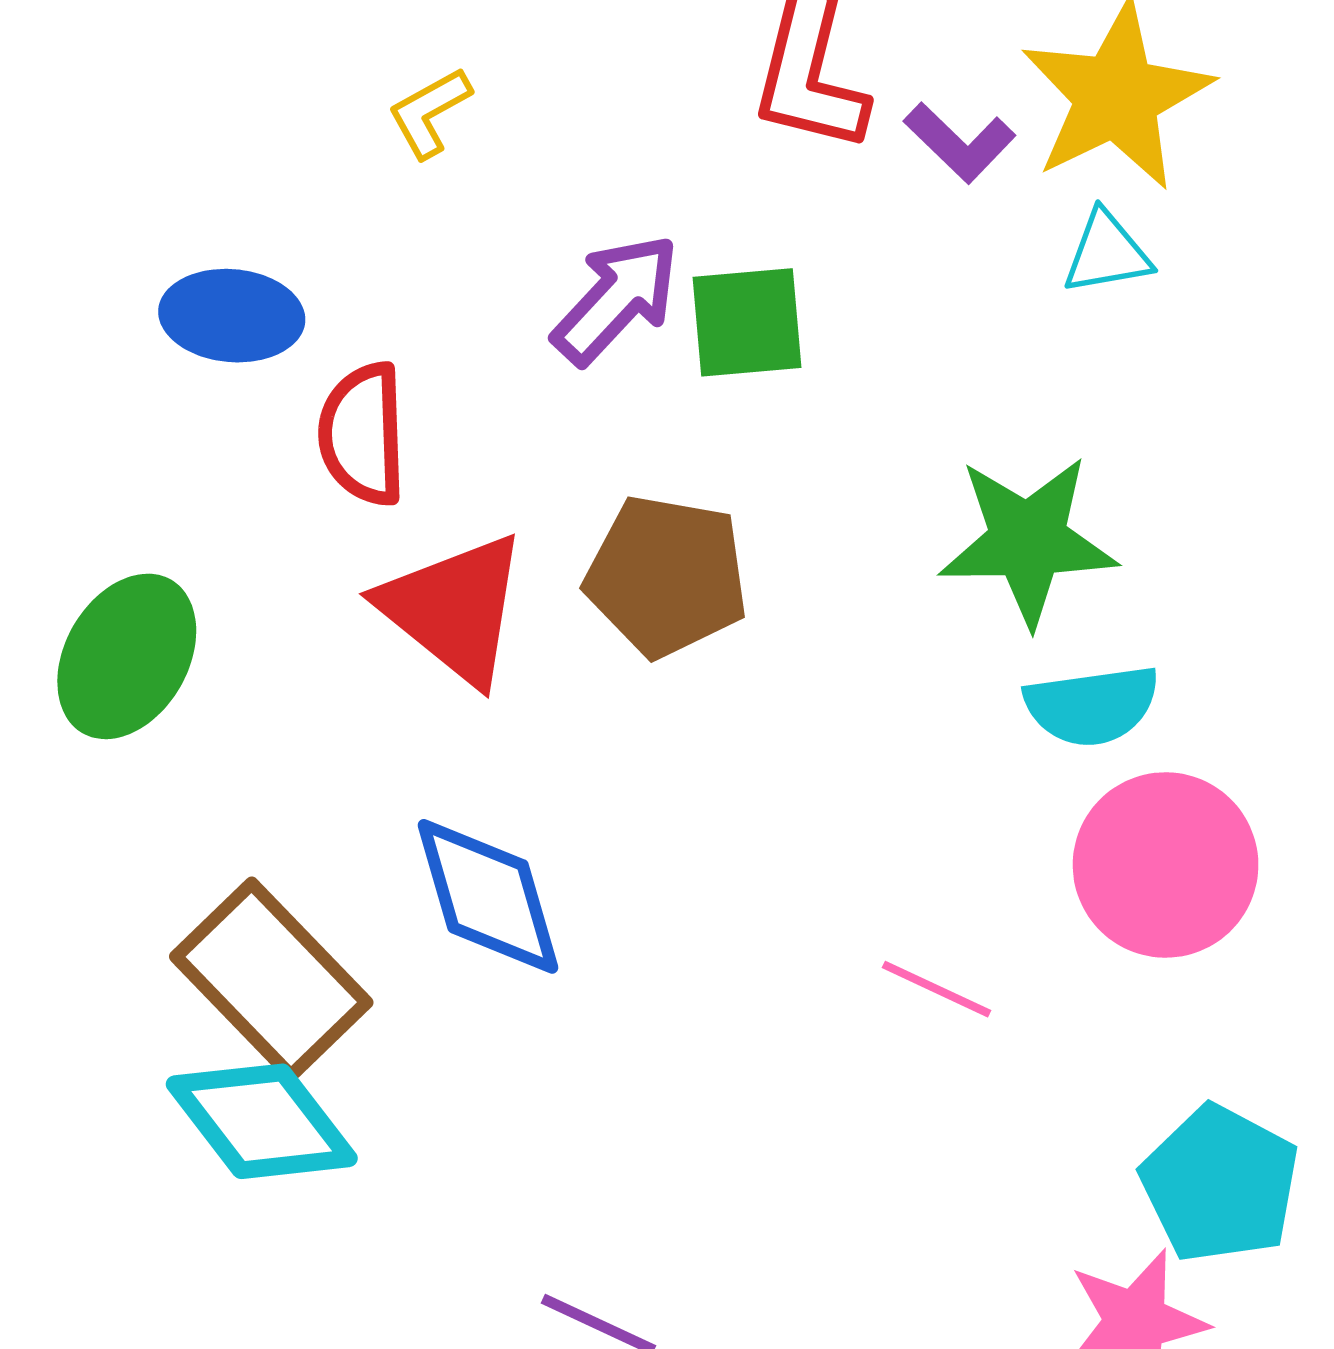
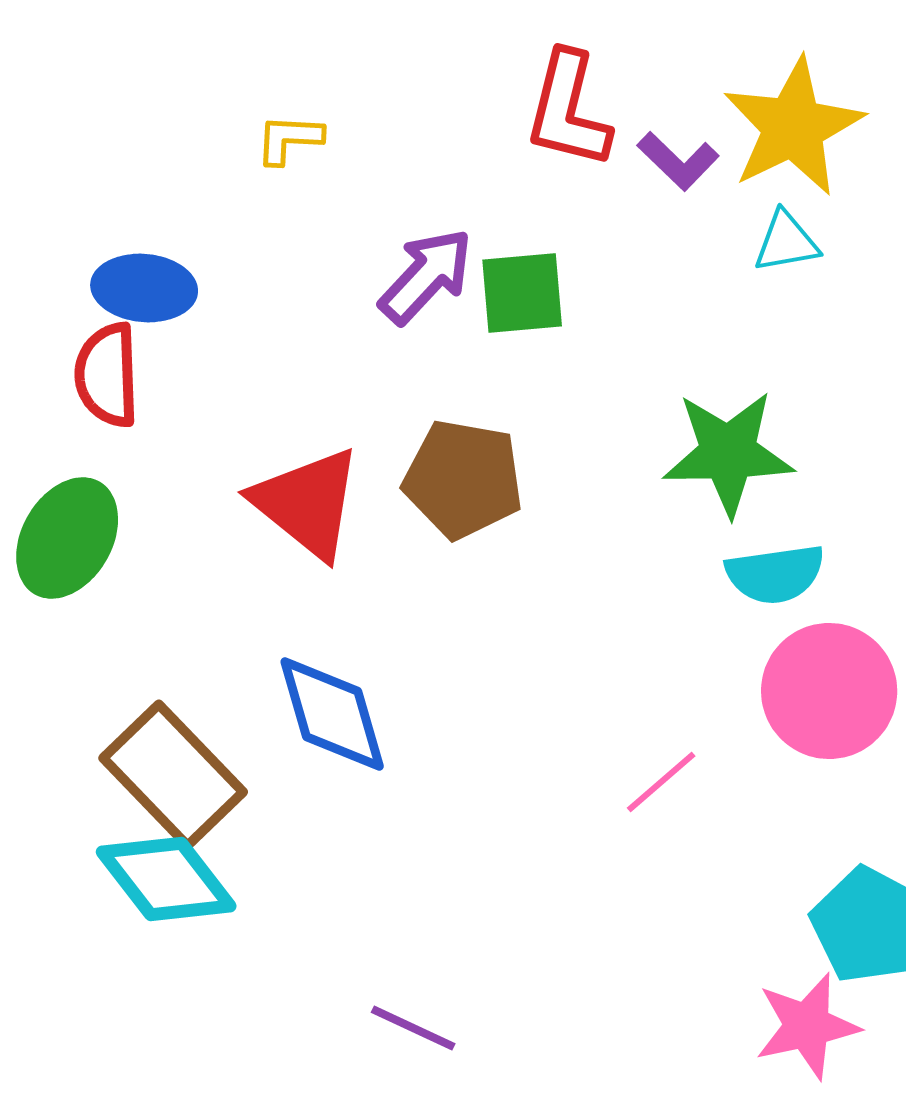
yellow L-shape: (429, 112) -> (289, 139), turned 32
red semicircle: (363, 434) -> (107, 375), moved
pink line: (937, 989) -> (661, 782), turned -66

